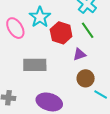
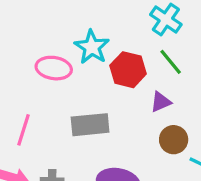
pink ellipse: (15, 28) -> (54, 68), turned -45

